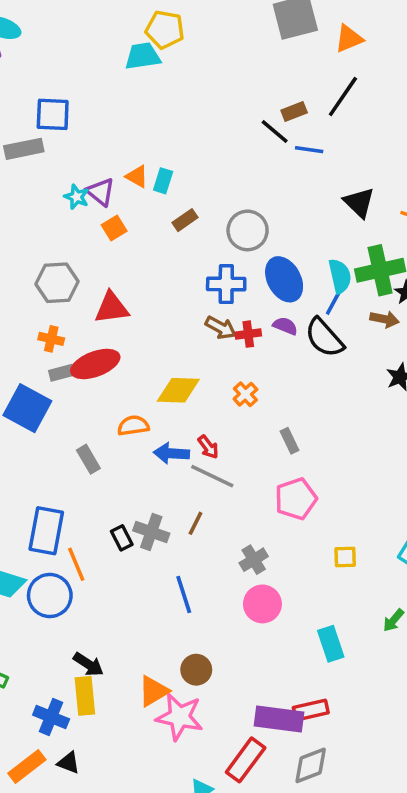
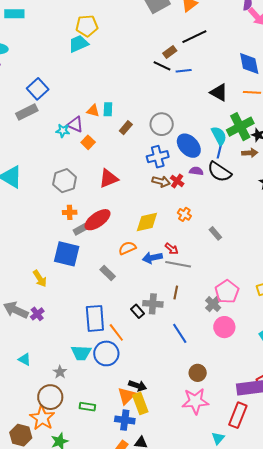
black line: (343, 96) -> (194, 37), turned 45
blue square: (53, 114) -> (38, 89), turned -30
red triangle: (112, 308) -> (109, 178), moved
red cross: (248, 334) -> (177, 181), turned -32
pink pentagon: (296, 499) -> (227, 292), moved
orange triangle: (153, 691) -> (126, 396), moved

